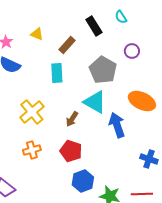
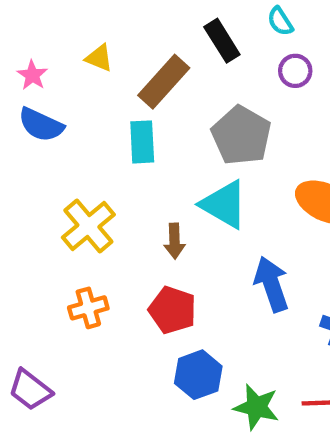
brown rectangle: (67, 45) -> (164, 82), size x1.4
purple circle: (132, 51) -> (295, 71), moved
brown arrow: (72, 119) -> (175, 241), turned -35
blue arrow: (117, 125) -> (272, 284), moved

